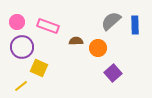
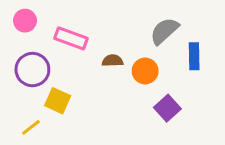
pink circle: (17, 22) -> (25, 21), moved
blue rectangle: (135, 25) -> (194, 56), moved

